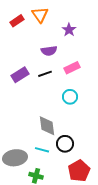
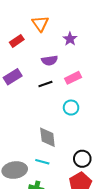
red rectangle: (17, 21) -> (17, 41), moved
purple rectangle: (20, 75) -> (13, 77), moved
black circle: (65, 144) -> (82, 159), moved

